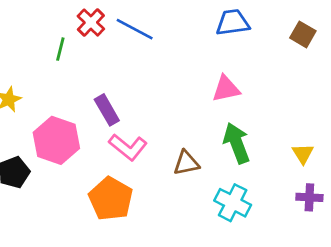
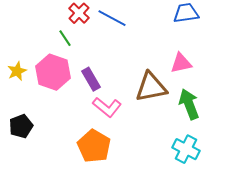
green line: (60, 49) -> (65, 38), moved, turned -48
pink hexagon: (56, 140) -> (53, 72), moved
brown triangle: (186, 163) -> (151, 87), moved, size x1.6

